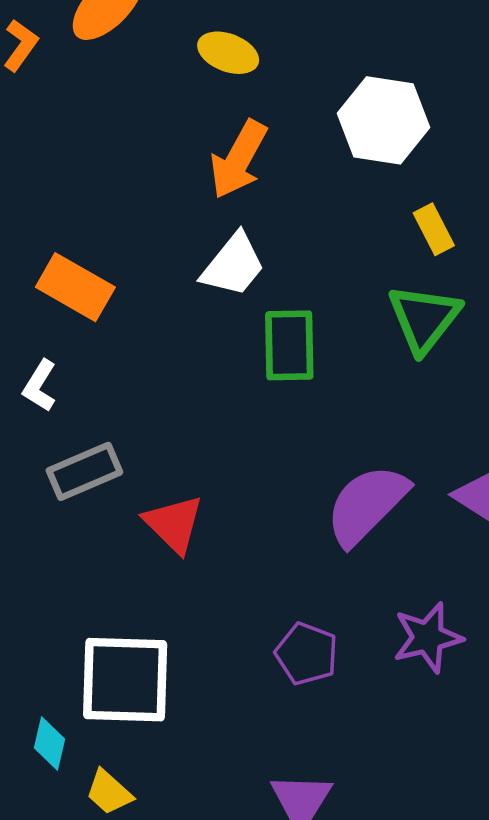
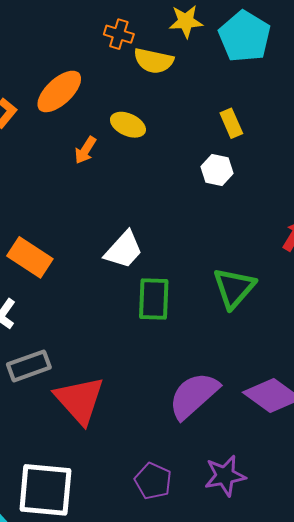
white hexagon: (383, 120) -> (217, 170), size x0.6
orange arrow: (239, 159) -> (85, 150), moved, size x0.6
yellow rectangle: (434, 229) -> (231, 123), moved
red triangle: (174, 524) -> (80, 400), size x1.4

